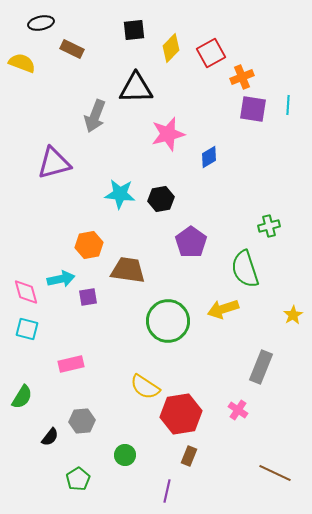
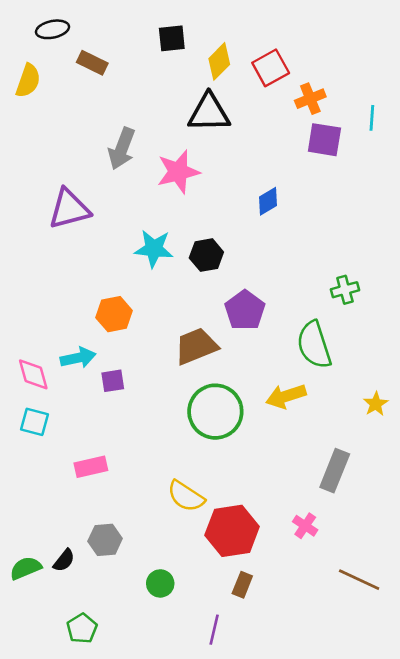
yellow semicircle: (22, 63) -> (28, 81), turned 88
black triangle: (136, 88) -> (209, 113), moved
cyan line: (288, 105) -> (372, 118), moved
pink star: (168, 134) -> (178, 172), moved
brown trapezoid: (128, 270) -> (196, 346), moved, turned -30
green semicircle: (22, 397) -> (26, 568), moved, turned -145
brown line: (275, 473) -> (359, 580), moved
green pentagon: (78, 479) -> (82, 628), moved

